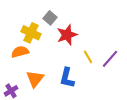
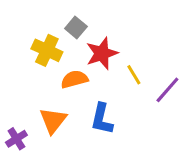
orange semicircle: (20, 52) -> (74, 79), moved
yellow line: (88, 57) -> (134, 75), moved

